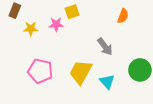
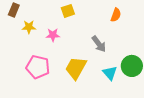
pink star: (56, 24) -> (53, 35), moved
cyan triangle: (107, 82) -> (110, 73), moved

